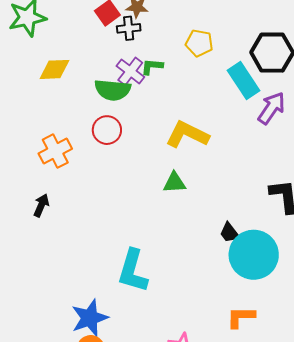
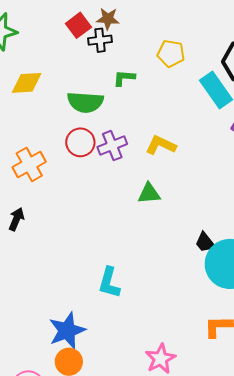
purple cross: (130, 71) -> (112, 146), moved, turned 32
yellow L-shape: (187, 134) -> (161, 145), size x0.7
cyan L-shape: (133, 271) -> (109, 283), size x0.7

